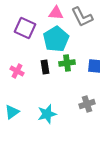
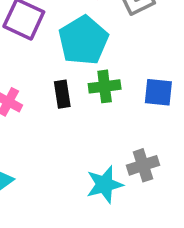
cyan star: (47, 114) -> (105, 185), moved

